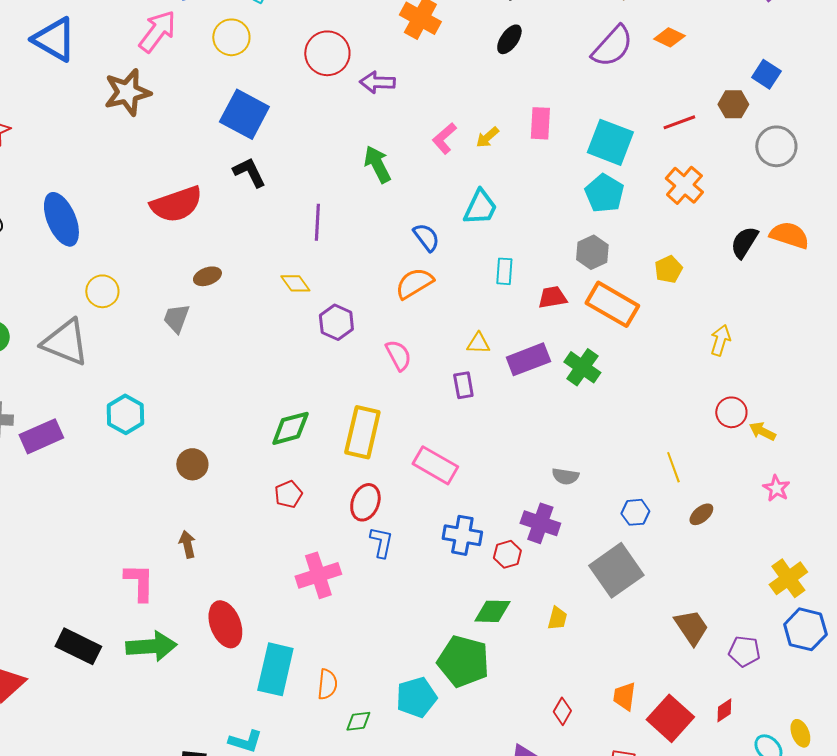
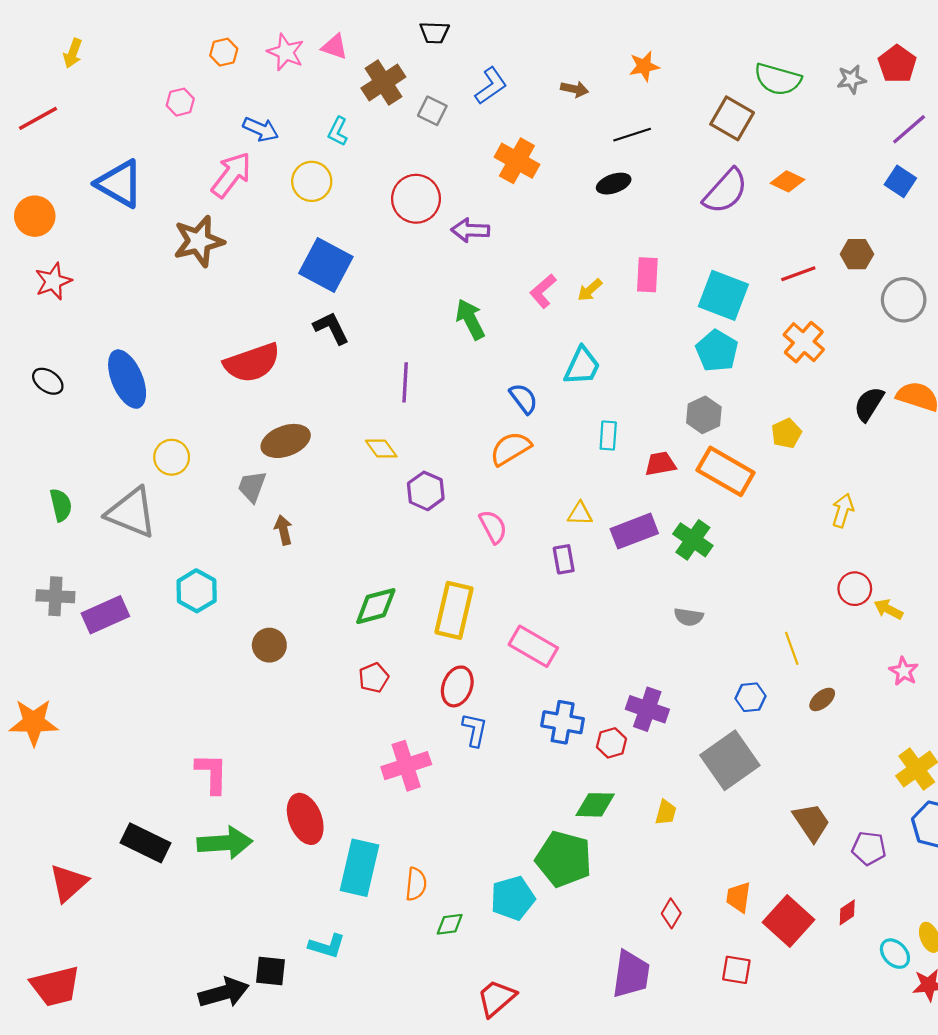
black ellipse: (509, 39) -> (614, 184), turned 36
blue square: (766, 74) -> (900, 181), moved
brown ellipse: (207, 276) -> (286, 441), size x1.6
gray semicircle: (565, 476) -> (689, 617), moved
brown arrow: (187, 544) -> (283, 530), moved

